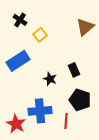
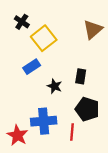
yellow square: (40, 35) -> (44, 38), size x1.6
blue rectangle: (18, 61) -> (32, 67), moved, size x0.7
black rectangle: (74, 70) -> (81, 76), turned 32

